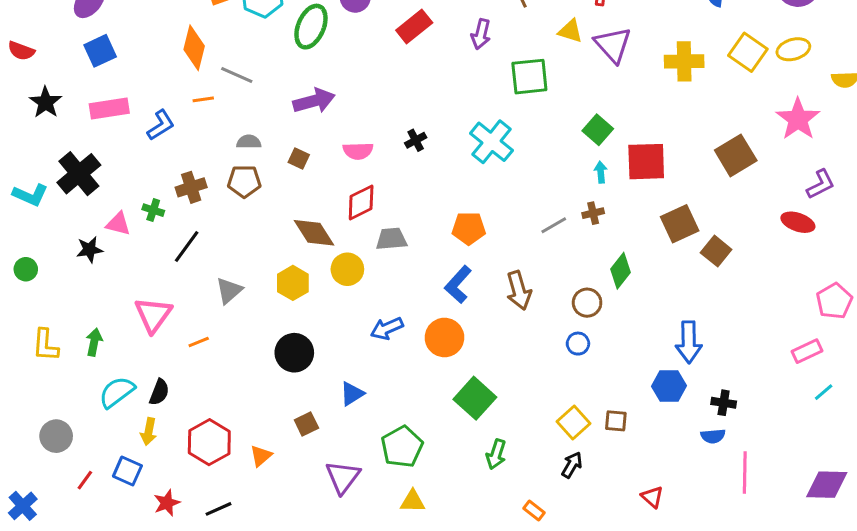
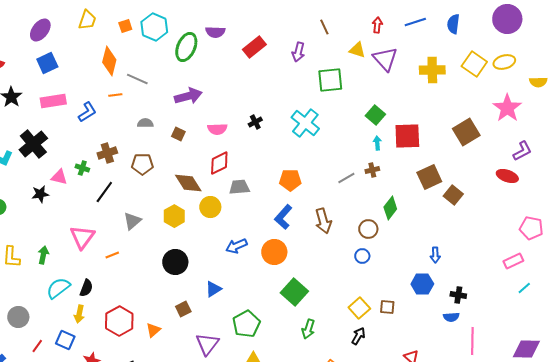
brown pentagon: (244, 181) -> (142, 164), moved
pink pentagon: (834, 301) -> (531, 228), turned -30
blue arrow: (689, 342) -> (435, 255), size x0.6

